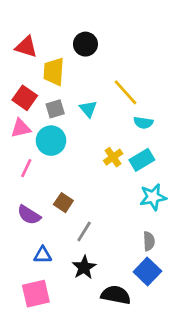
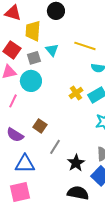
yellow line: (125, 92) -> (85, 46), turned -30
cyan triangle: (88, 109) -> (52, 50), moved
blue triangle: (43, 255) -> (25, 164), size x1.5
black star: (84, 267) -> (76, 163), moved

